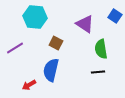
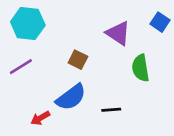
cyan hexagon: (35, 17) -> (28, 23), moved
blue semicircle: (51, 70) -> (71, 97), turned -140
black line: (98, 72) -> (111, 110), moved

